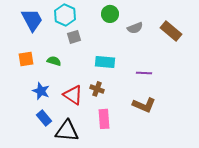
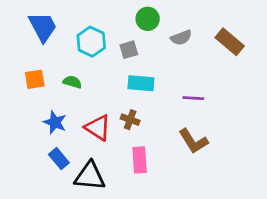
cyan hexagon: (65, 15) -> (91, 42), moved
gray square: (74, 37) -> (129, 50), moved
brown L-shape: (144, 105) -> (193, 141), turned 35

